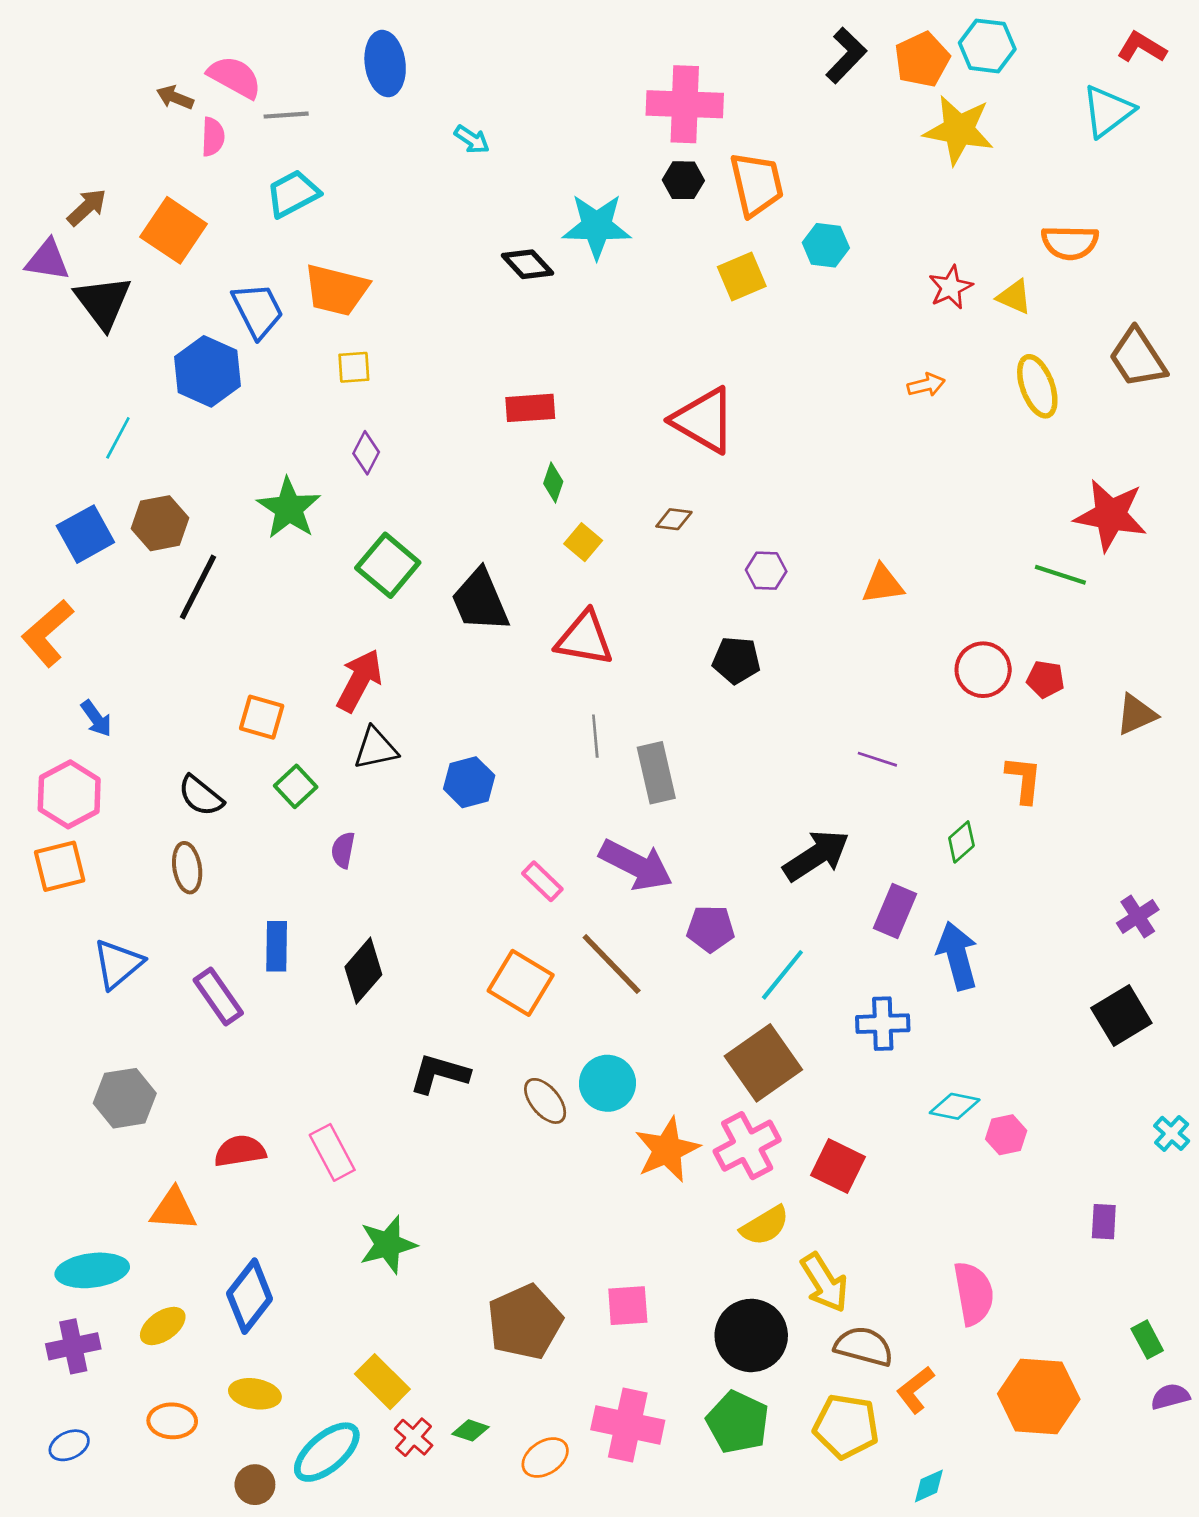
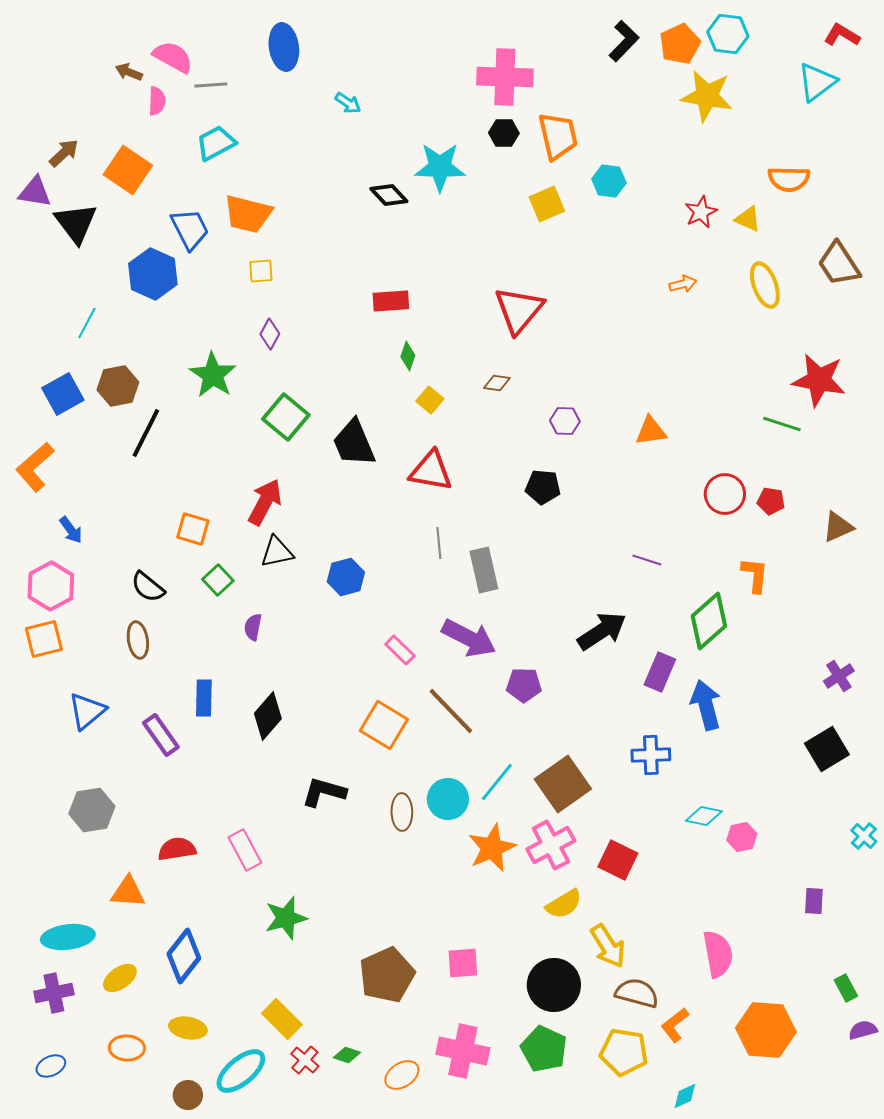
red triangle: (704, 420) -> (519, 310), turned 40
green diamond: (961, 842) -> (709, 621), size x1.8
cyan line: (782, 975) -> (497, 782), moved
brown ellipse: (545, 1101) -> (402, 812), turned 39

